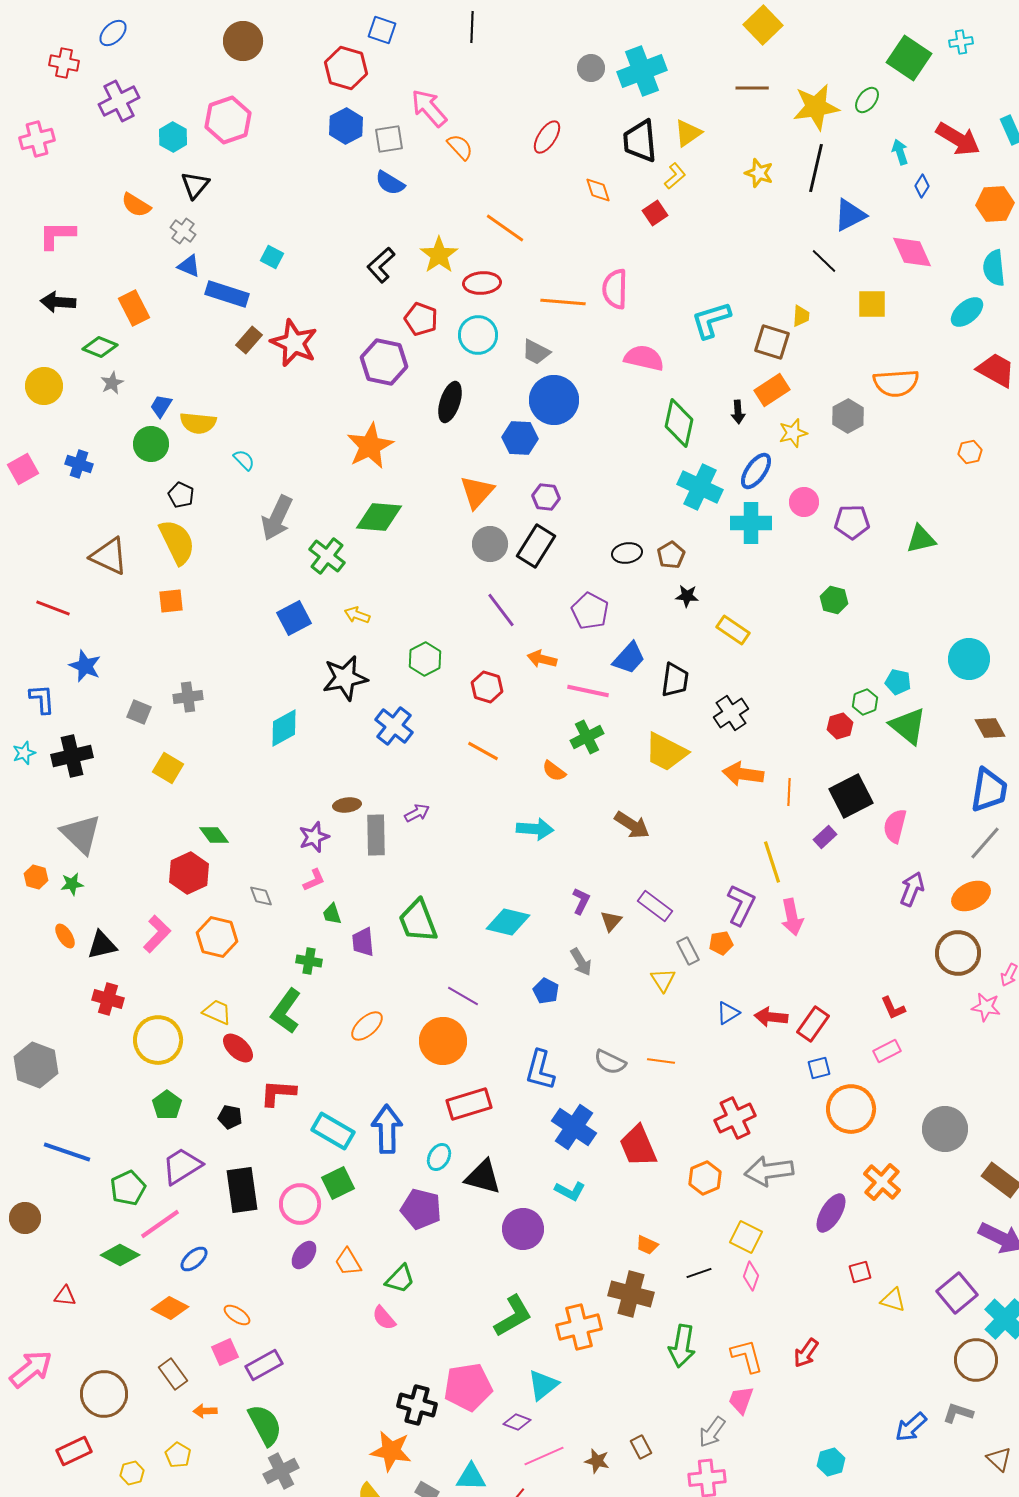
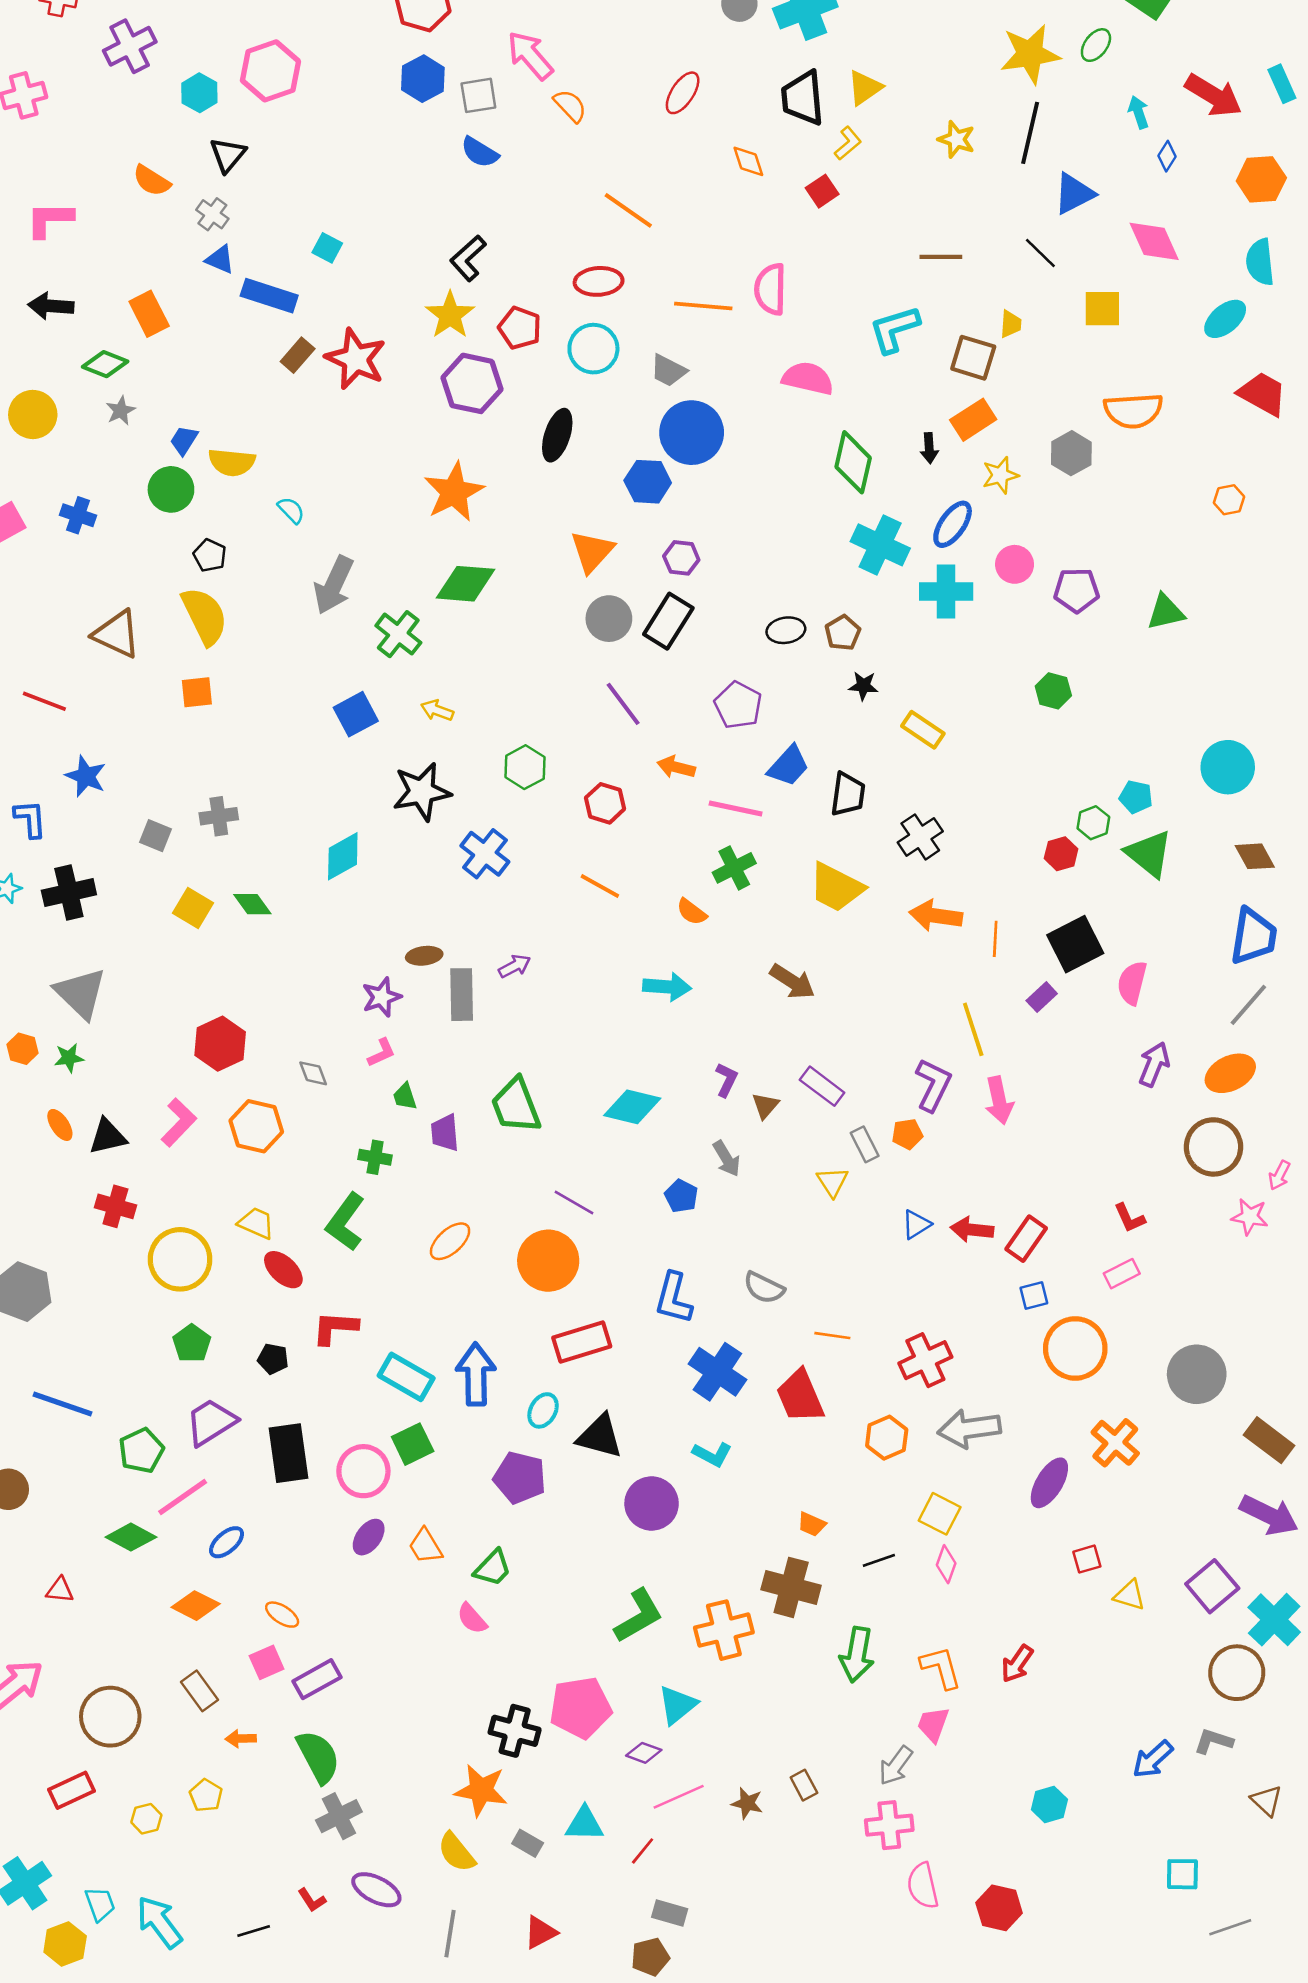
brown line: (752, 88) -> (941, 257), moved
yellow star: (439, 255) -> (450, 315), moved
green diamond: (214, 835) -> (252, 904), moved
orange line: (661, 1061) -> (832, 1336), moved

